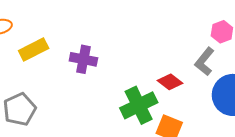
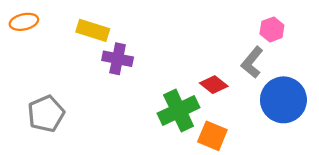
yellow rectangle: (34, 49) -> (93, 30), moved, turned 44

